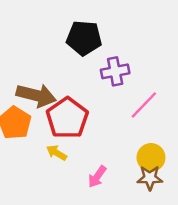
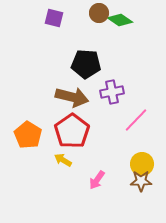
brown arrow: (36, 95) -> (72, 97), moved

